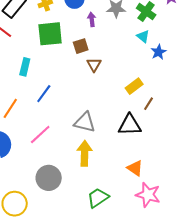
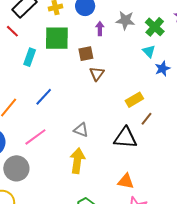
cyan rectangle: (25, 67) -> (30, 57), moved
gray triangle: (85, 122) -> (81, 130), size x0.7
orange triangle: (135, 168) -> (126, 181), turned -30
gray circle: (49, 178) -> (16, 168), moved

